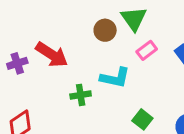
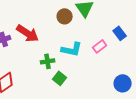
pink rectangle: (147, 50) -> (100, 46), moved
green square: (142, 119) -> (60, 78), moved

